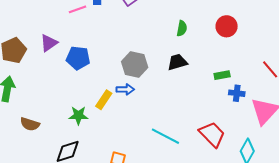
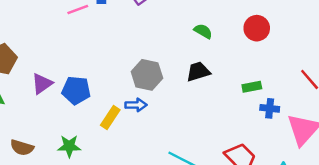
green semicircle: (182, 28) -> (203, 31), turned -70
purple triangle: (49, 43) -> (42, 84), moved
blue pentagon: (78, 58) -> (76, 90), moved
green star: (78, 115) -> (69, 146), moved

